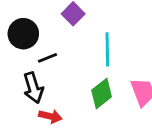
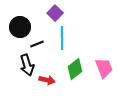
cyan line: (107, 49) -> (62, 38), moved
red arrow: (50, 116) -> (47, 80), moved

